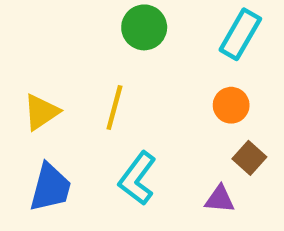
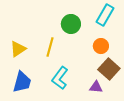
green circle: (144, 27) -> (71, 24), moved
brown square: (249, 158) -> (109, 69), size x1.5

